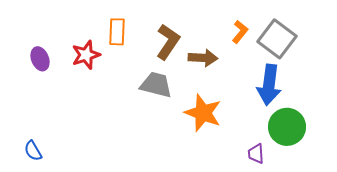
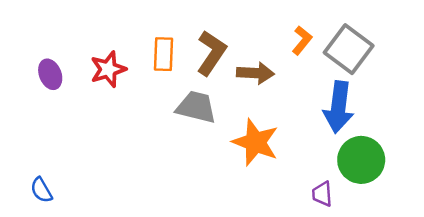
orange rectangle: (117, 32) -> (164, 54), moved

